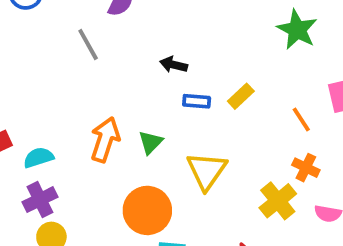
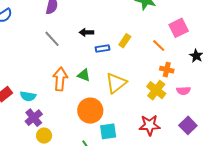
gray line: (88, 45) -> (52, 39), moved
green triangle: (150, 142) -> (84, 75), turned -40
cyan semicircle: (39, 158) -> (28, 96), turned -140
yellow triangle: (207, 171) -> (116, 83), turned 30

